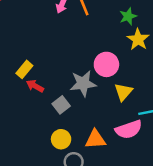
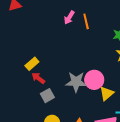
pink circle: (106, 64) -> (94, 80), moved
gray square: (61, 105) -> (47, 96), moved

